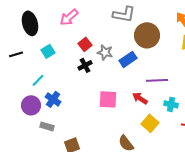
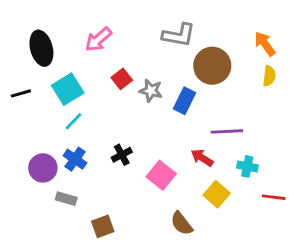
cyan square: (48, 51) -> (68, 89), size x1.5
blue rectangle: (128, 59) -> (185, 101), turned -30
black cross: (85, 65) -> (122, 155), moved
cyan line: (38, 80) -> (74, 121), moved
pink square: (108, 99) -> (161, 175), moved, turned 36

